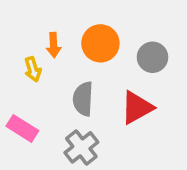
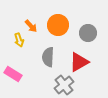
orange arrow: (54, 45) -> (31, 26), turned -40
gray cross: (81, 147) -> (64, 85), moved

